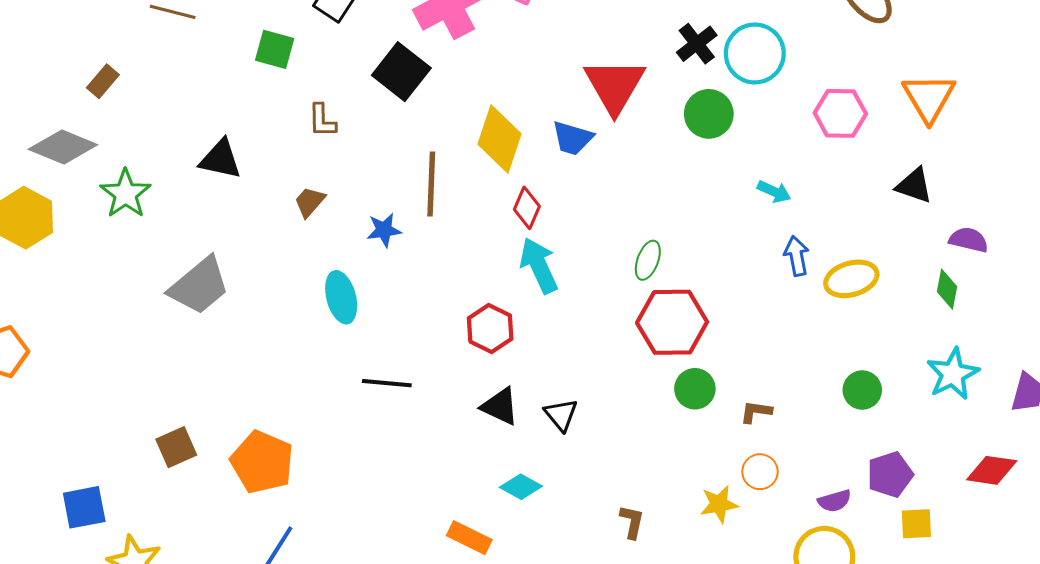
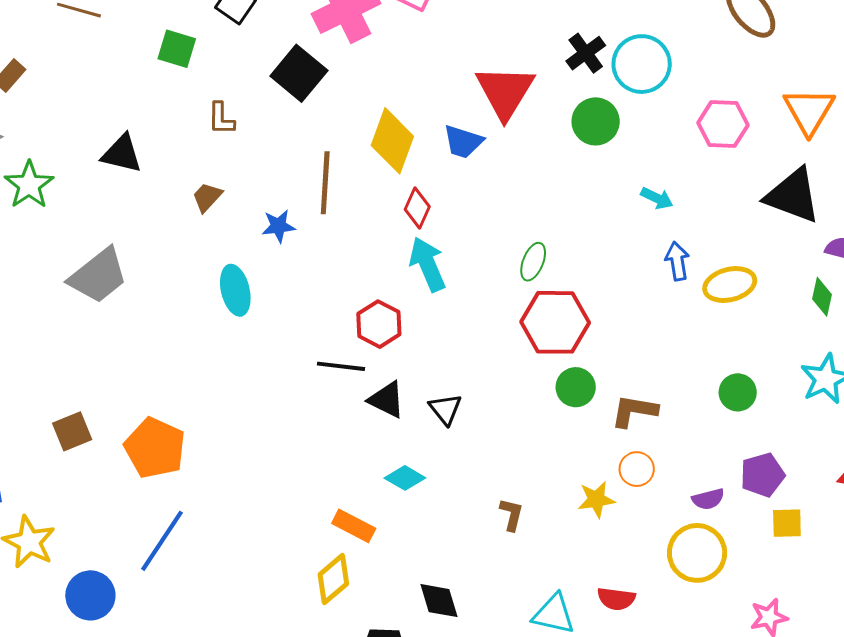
black triangle: (914, 186) -> (793, 196), size x1.6
black line: (387, 383) -> (341, 366), moved
brown L-shape: (756, 412) -> (634, 411), size x1.5

